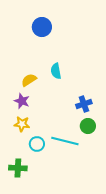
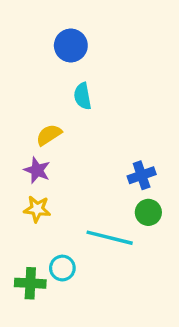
cyan semicircle: (56, 71) -> (83, 96), moved
cyan circle: (37, 144) -> (62, 268), moved

